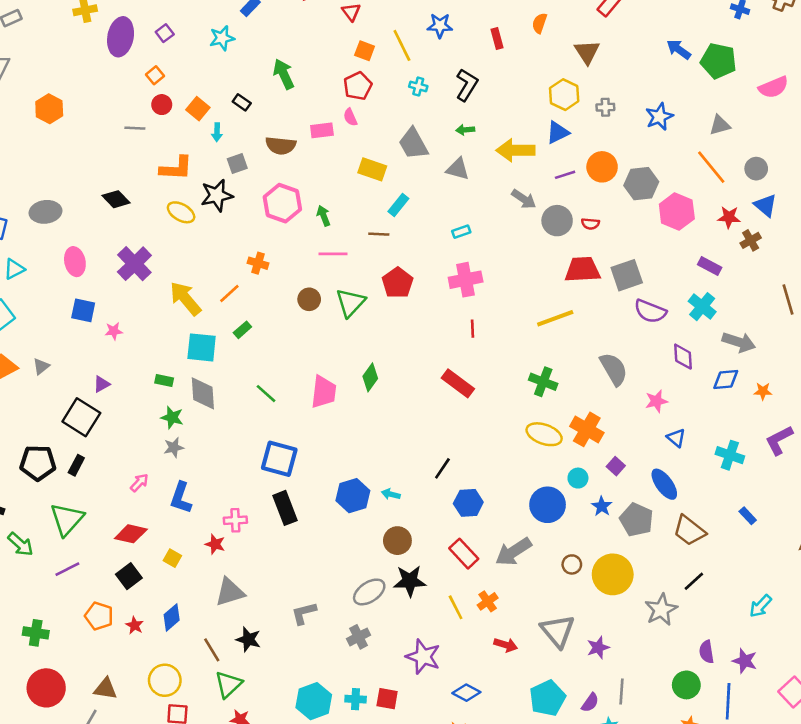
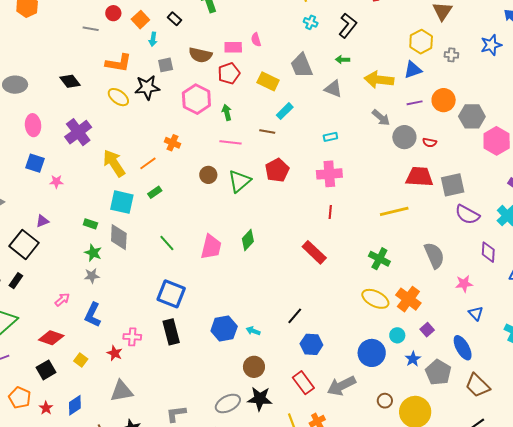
red pentagon: (358, 86) -> (229, 73), moved
blue star: (659, 117) -> (491, 45), moved

